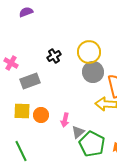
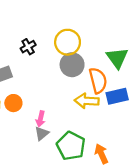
orange circle: (41, 115) -> (13, 103), moved
gray triangle: (78, 132) -> (42, 133), moved

